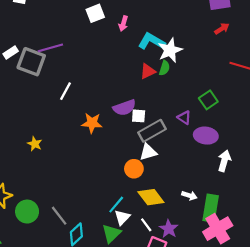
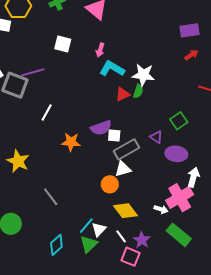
white square: (95, 13) -> (63, 44), moved, turned 36
cyan L-shape: (152, 41) -> (112, 69), moved
white star: (170, 50) -> (143, 75), turned 30
yellow star: (35, 144) -> (18, 161), size x1.6
cyan line: (116, 205) -> (86, 226), moved
green rectangle: (211, 208) -> (179, 235), moved, turned -60
gray line: (59, 216) -> (51, 197), moved
pink cross: (218, 229) -> (180, 198), moved

